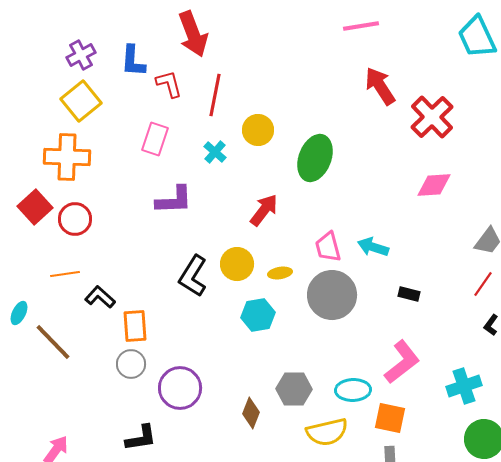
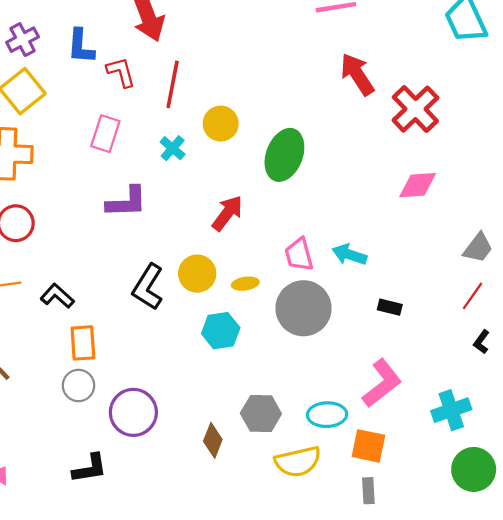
black L-shape: (100, 297) -> (57, 296), moved

